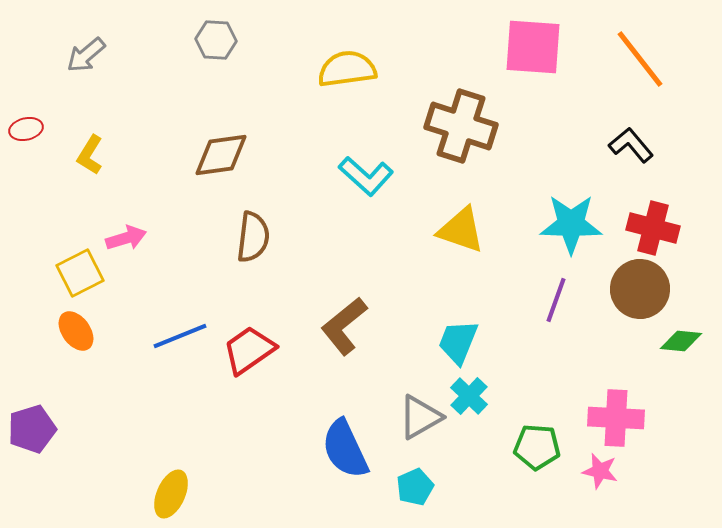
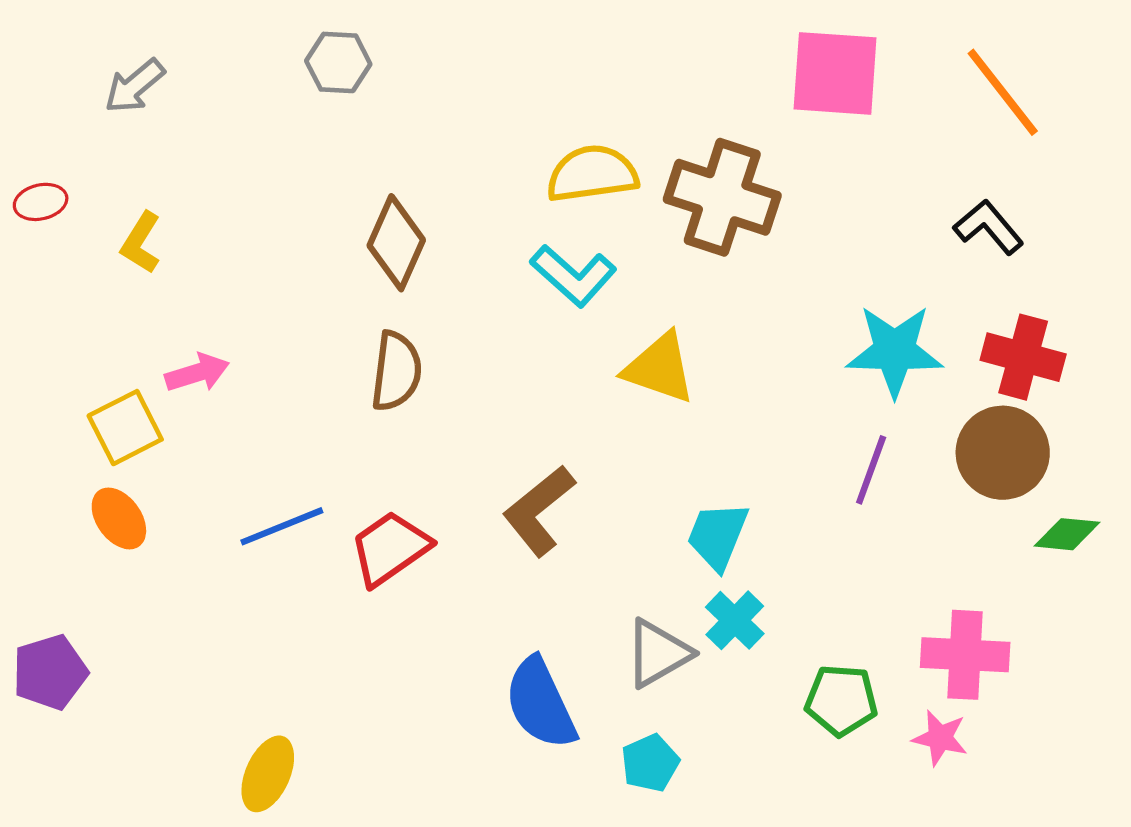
yellow semicircle: (347, 69) -> (592, 174), moved
brown diamond: (221, 155) -> (396, 243), moved, turned -58
yellow triangle: (461, 230) -> (660, 368), moved

